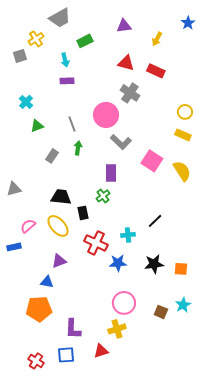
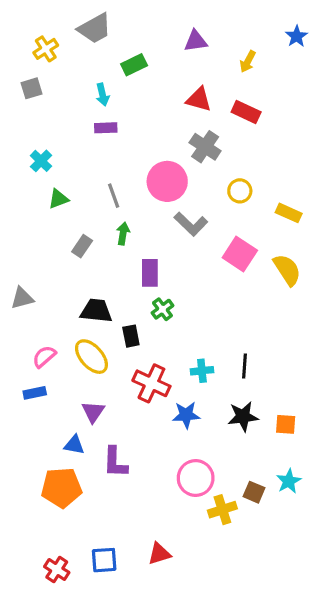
yellow cross: (36, 39) -> (46, 49), moved
yellow circle: (185, 112) -> (240, 191), moved
purple rectangle: (111, 173) -> (150, 273), moved
black line: (155, 221) -> (245, 366), moved, turned -42
blue rectangle: (14, 247) -> (35, 393), moved
purple triangle: (59, 261) -> (93, 412), turned -35
purple L-shape: (73, 329) -> (115, 462), moved
yellow cross: (117, 329) -> (222, 510), moved

